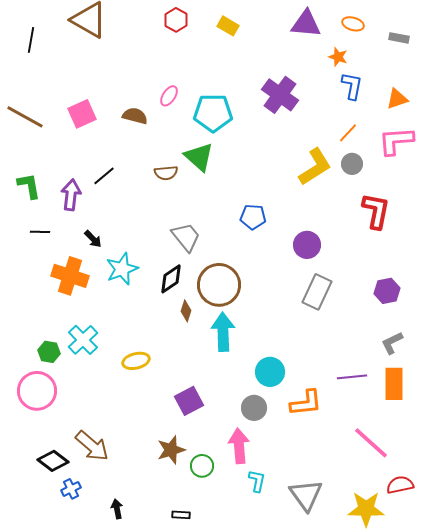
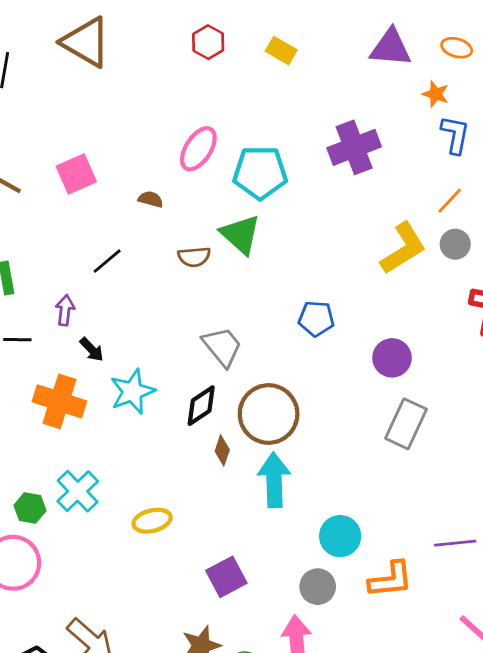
purple cross: (280, 95) -> (354, 147), turned 33
pink ellipse: (169, 96) -> (198, 149), size x1.5
brown semicircle: (135, 116) -> (151, 199), moved, size x0.7
purple arrow: (71, 195) -> (65, 310), moved, size x0.7

